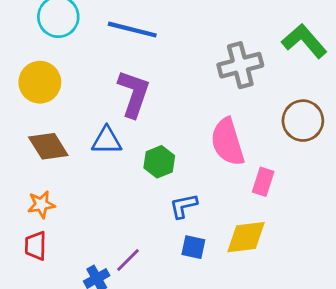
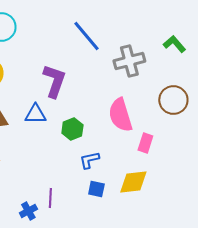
blue line: (132, 30) -> (86, 36), moved, turned 36
green L-shape: (304, 41) -> (174, 44), size x0.7
purple line: (128, 260) -> (50, 198), turned -42

